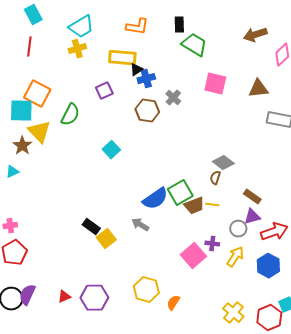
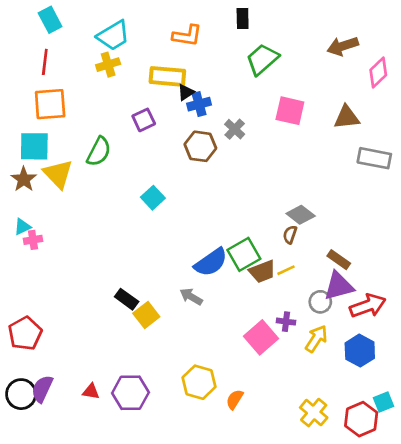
black rectangle: (179, 25) -> (243, 18), moved
green trapezoid: (194, 45) -> (262, 59), turned -72
orange square: (37, 94) -> (50, 104), moved, turned -32
brown star: (22, 146) -> (24, 179), moved
yellow line: (212, 205) -> (286, 270), turned -32
purple triangle: (252, 217) -> (339, 286), size x1.4
pink cross: (10, 226) -> (33, 240), moved
red triangle: (64, 297) -> (91, 391), turned 32

